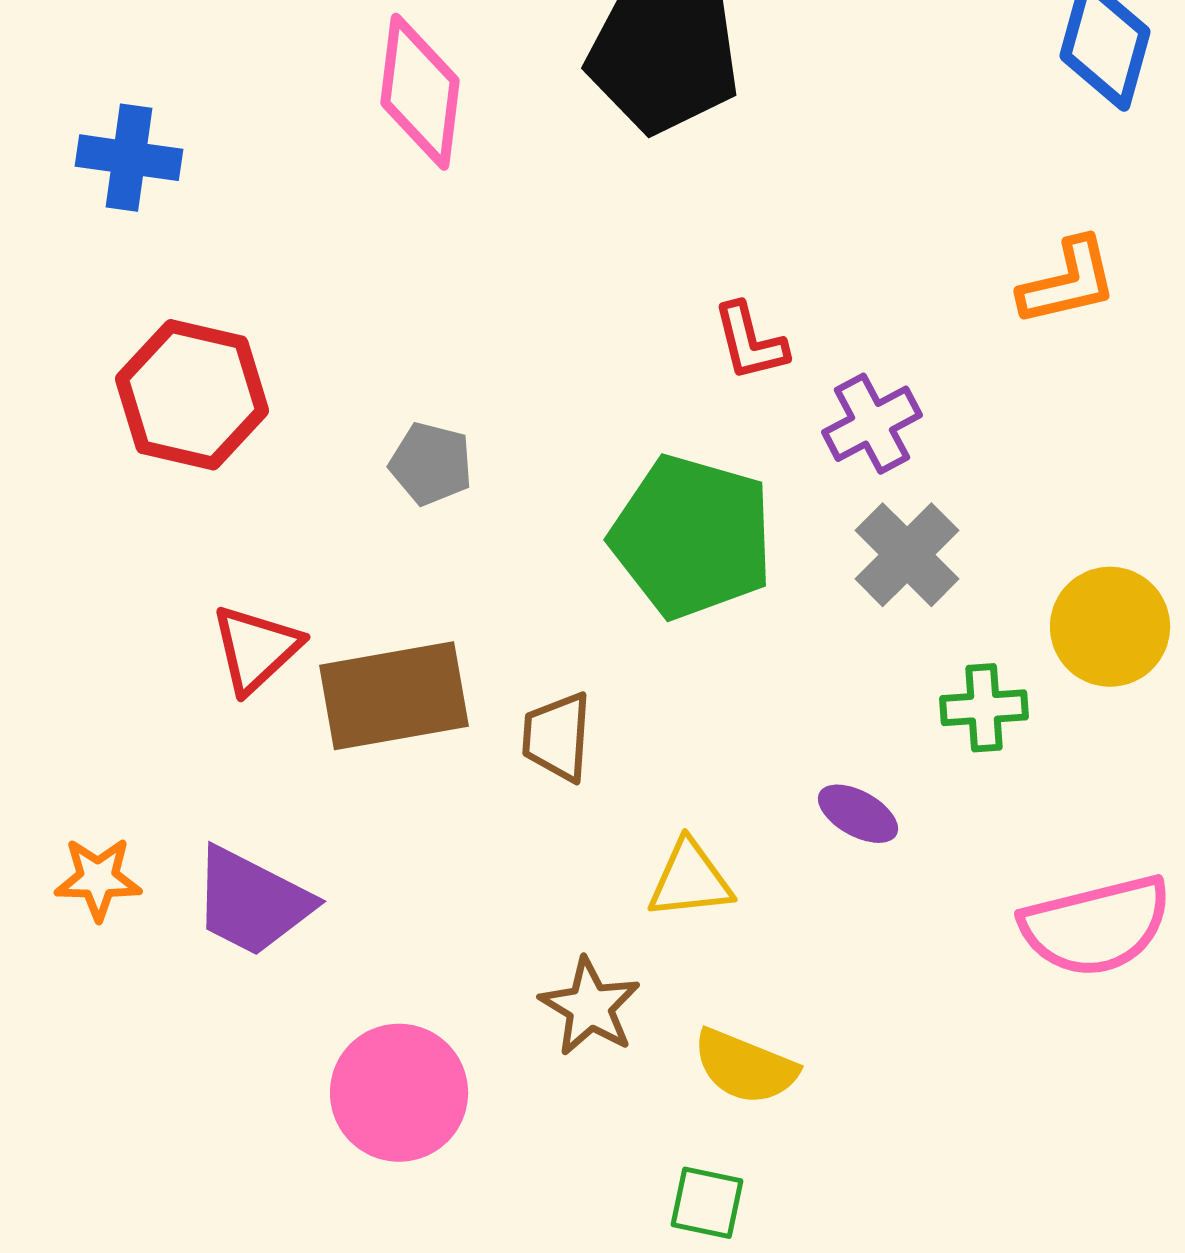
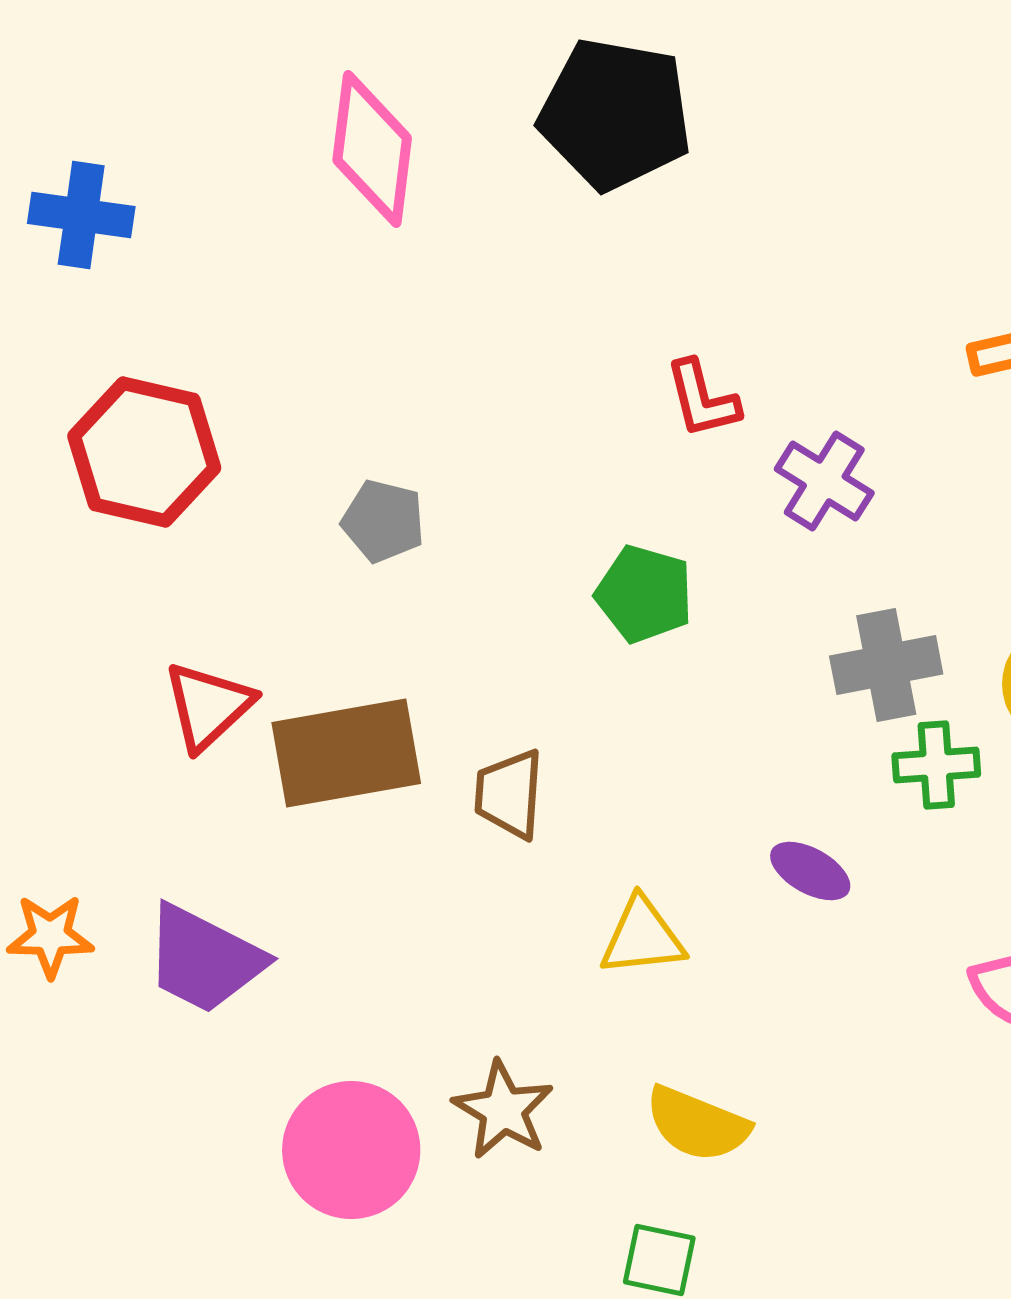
purple cross: (872, 424) -> (824, 481), turned -30
green pentagon: (692, 537) -> (644, 594), size x0.6
gray cross: (907, 555) -> (886, 665), moved, turned 34
brown star: (590, 1007) -> (503, 1110), moved

